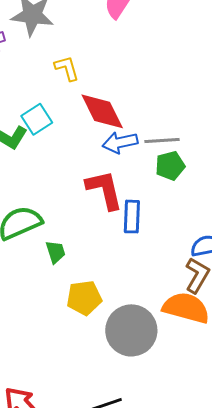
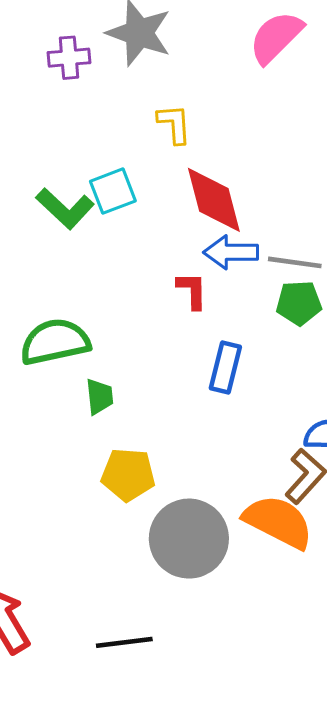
red L-shape: (104, 190) -> (192, 291), moved, size x0.6

